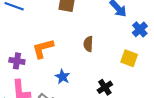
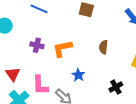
purple cross: (17, 61) -> (37, 45), moved

